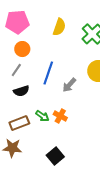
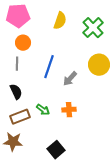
gray line: (16, 70) -> (17, 64), turned -32
black semicircle: (21, 91) -> (16, 92), moved, turned -98
orange cross: (60, 116) -> (69, 110), moved, turned -32

